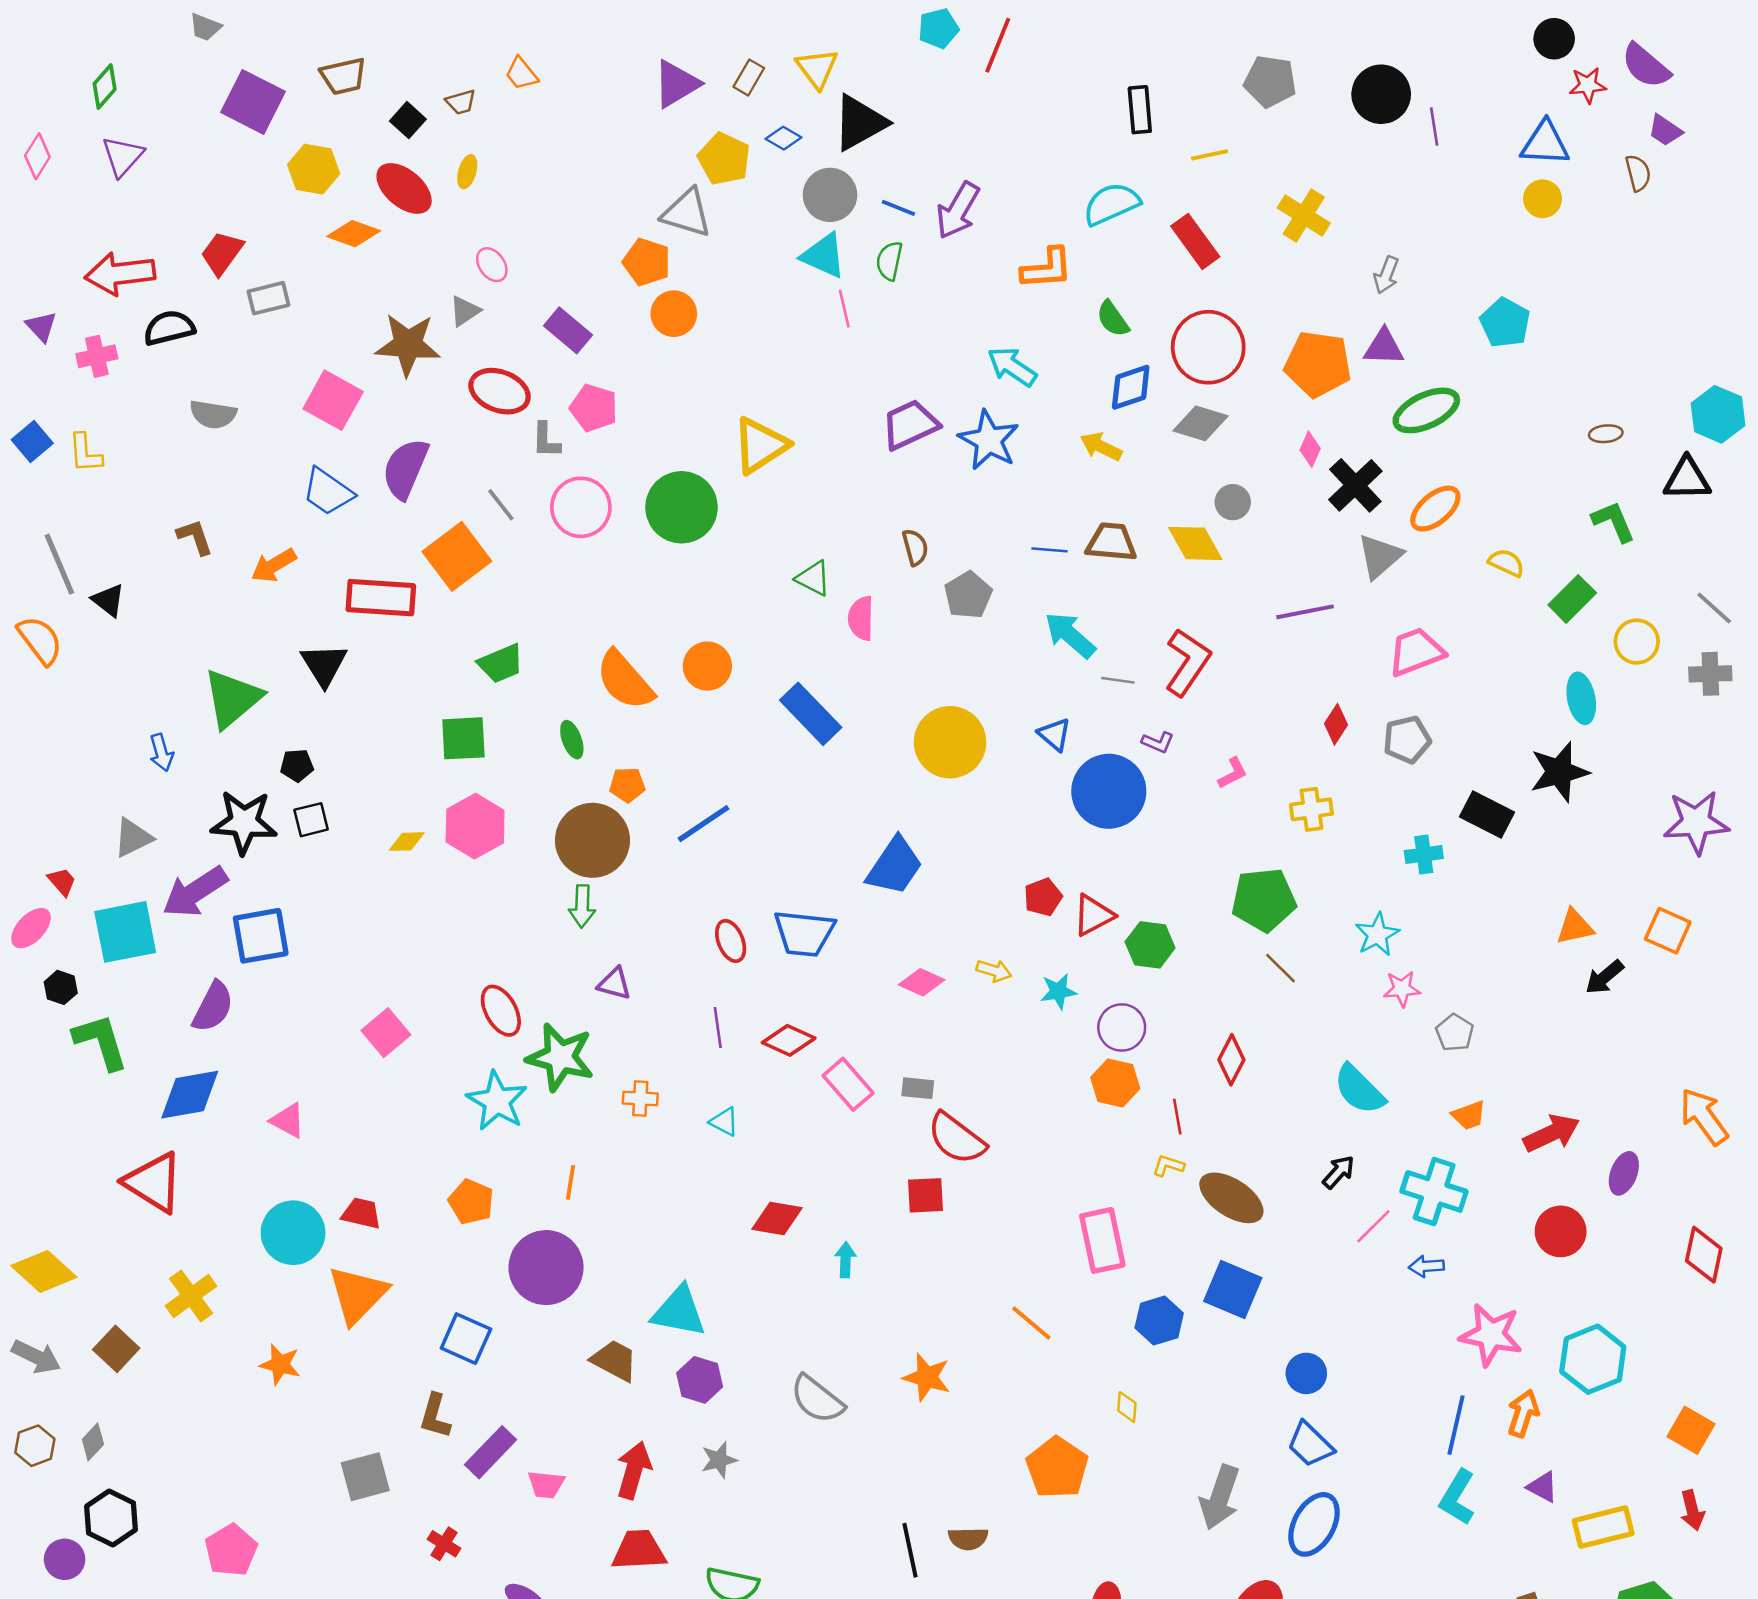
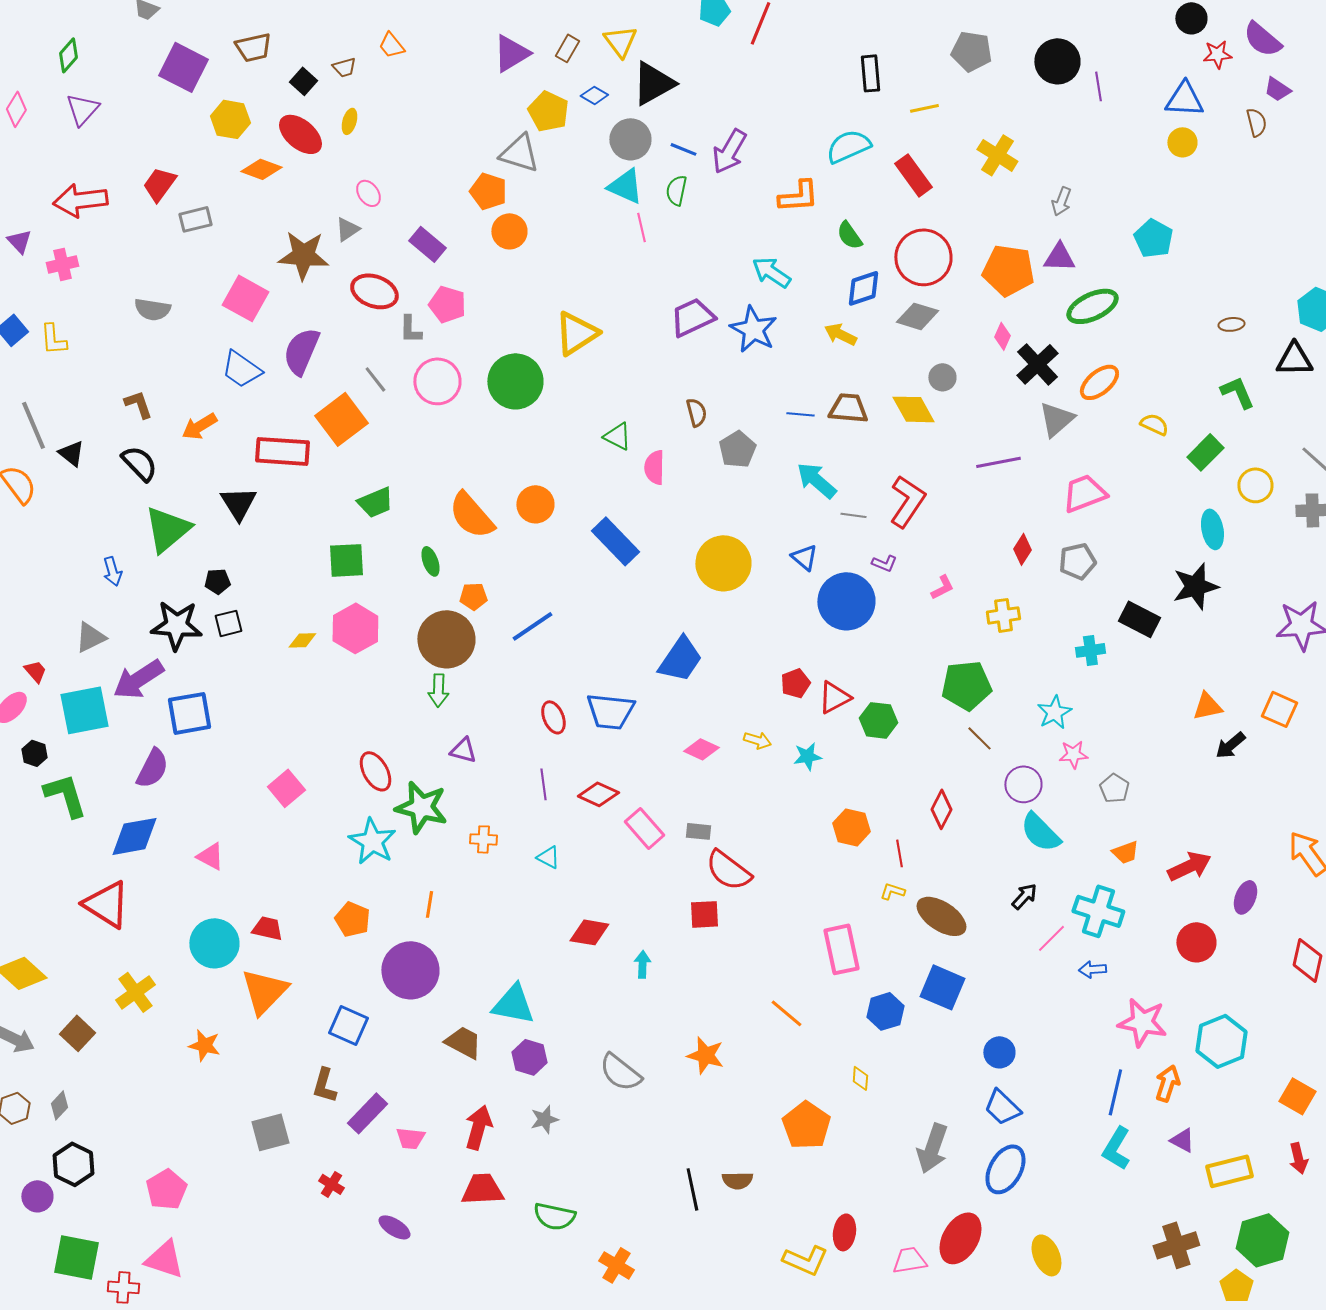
black semicircle: (169, 328) -> (139, 463), moved, turned 60
purple circle: (1122, 1027) -> (1023, 784), moved

